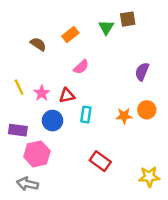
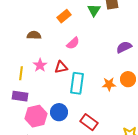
brown semicircle: (38, 44) -> (34, 35), moved, turned -32
purple semicircle: (142, 72) -> (124, 47), turned 42
yellow line: (19, 87) -> (21, 73), moved, turned 32
cyan rectangle: (86, 115) -> (77, 83), size x1.5
blue circle: (52, 121) -> (59, 112), moved

